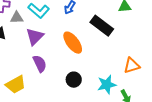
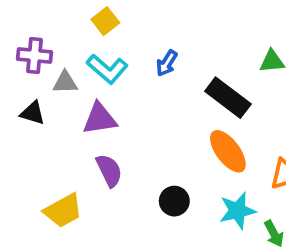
purple triangle: (35, 37) -> (100, 119), turned 36
orange ellipse: (73, 43) -> (228, 151), moved

